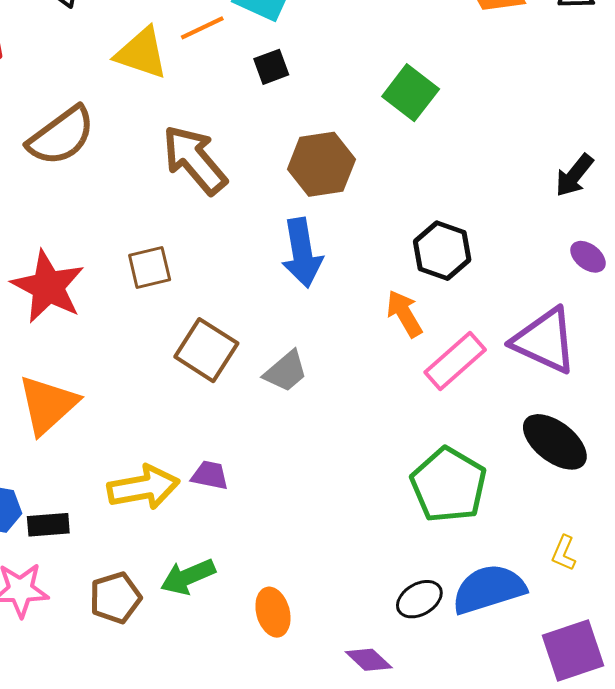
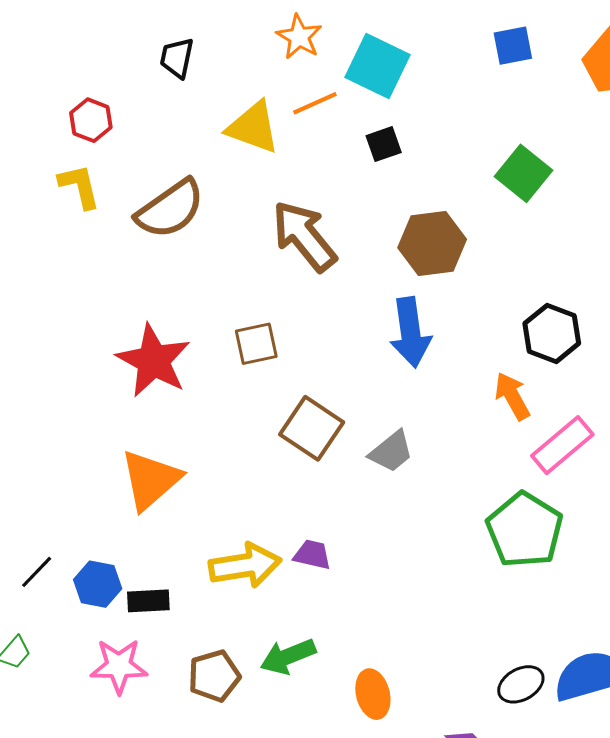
green pentagon: (449, 485) -> (525, 530), moved

